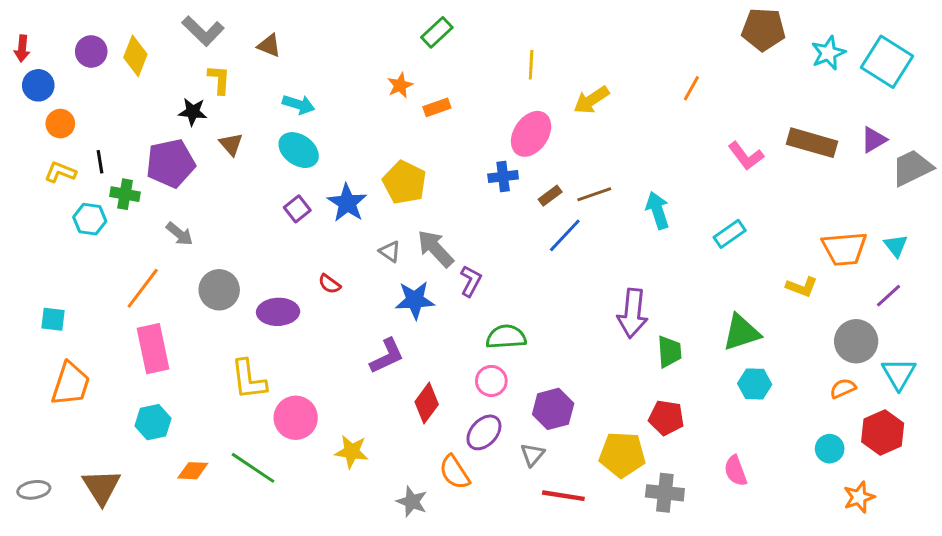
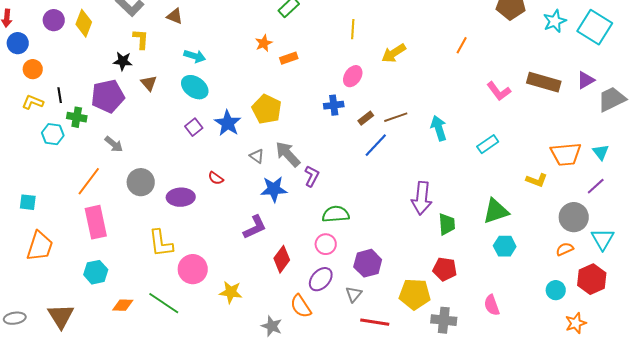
pink ellipse: (531, 134) -> (353, 76), size x0.7

